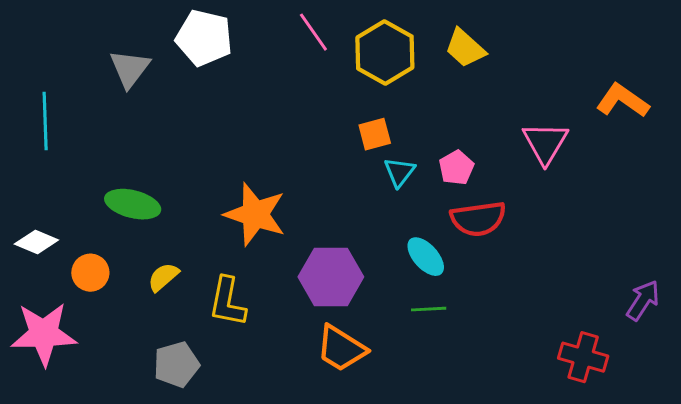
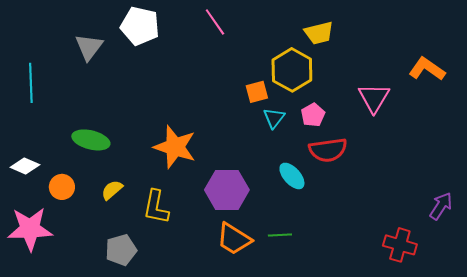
yellow trapezoid: (465, 48) -> (319, 33), turned -56
yellow hexagon: (385, 52) -> (292, 70), moved
green line: (429, 309) -> (280, 235), moved

